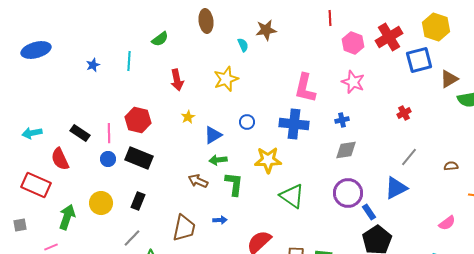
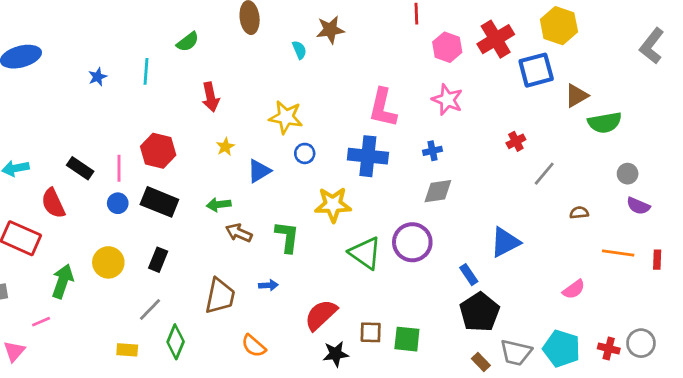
yellow star: (226, 79) -> (286, 117), moved, turned 30
gray line: (409, 157) -> (544, 174), moved
green arrow: (218, 160) -> (219, 205), moved
purple circle: (348, 193) -> (412, 242), moved

